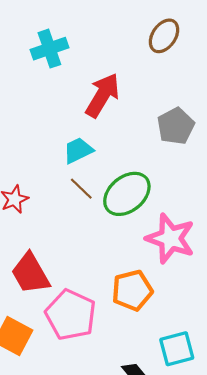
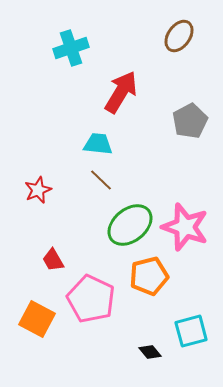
cyan trapezoid: (78, 150) -> (98, 144), turned 32
green ellipse: (127, 194) -> (130, 225), moved
red trapezoid: (30, 273) -> (53, 260), size x0.6

